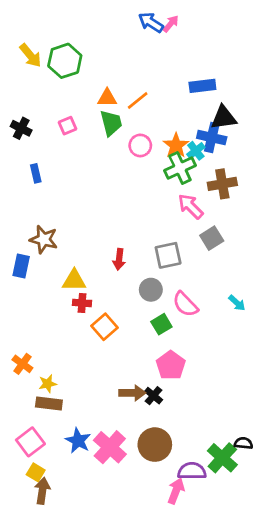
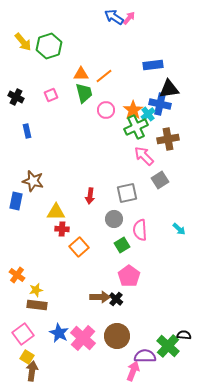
pink semicircle: (185, 304) -> (140, 230), turned 40

